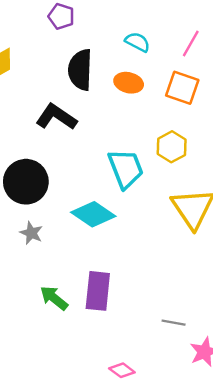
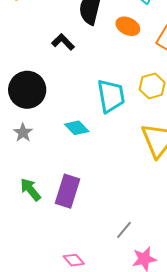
black L-shape: (56, 117) -> (63, 42), size x0.7
cyan diamond: (93, 214) -> (77, 128), size x0.7
gray line: (174, 323) -> (124, 230), turned -72

